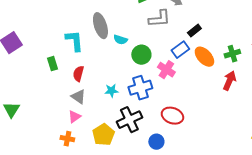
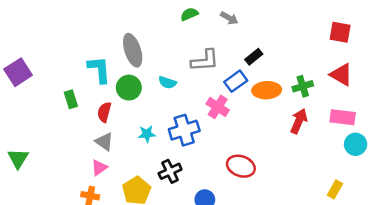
gray L-shape: (159, 19) -> (205, 61), moved
cyan semicircle: (120, 40) -> (167, 82), moved
green circle: (141, 55) -> (129, 88), moved
orange ellipse: (204, 57) -> (267, 90), turned -50
red ellipse: (172, 116) -> (241, 166), moved
black cross: (129, 120) -> (170, 171), size x0.7

